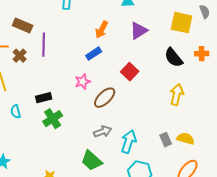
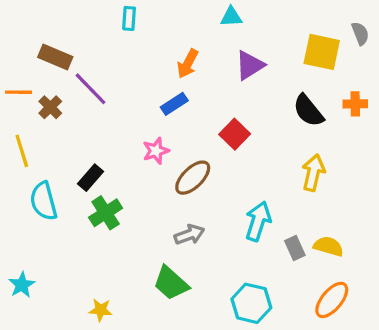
purple line: (44, 45) -> (90, 89), turned -45
black rectangle: (44, 98) -> (90, 178), turned -35
cyan semicircle: (16, 112) -> (44, 201), size x1.6
cyan arrow: (129, 142) -> (258, 221), moved

